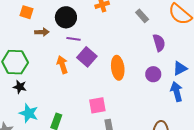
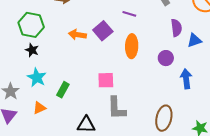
purple line: (74, 39) -> (129, 14), moved
orange arrow: (62, 65) -> (77, 35), turned -72
blue triangle: (180, 68) -> (194, 40), moved

